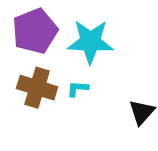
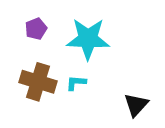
purple pentagon: (35, 31) -> (36, 29), size x0.5

